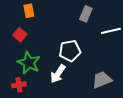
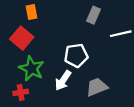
red square: (20, 35) -> (22, 38), size x1.5
gray trapezoid: (102, 80) -> (97, 87), moved

